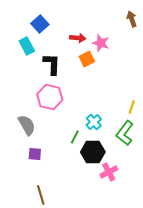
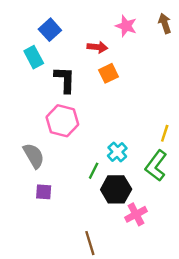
pink star: (101, 43) -> (126, 26), moved
brown line: (41, 195) -> (90, 243), moved

